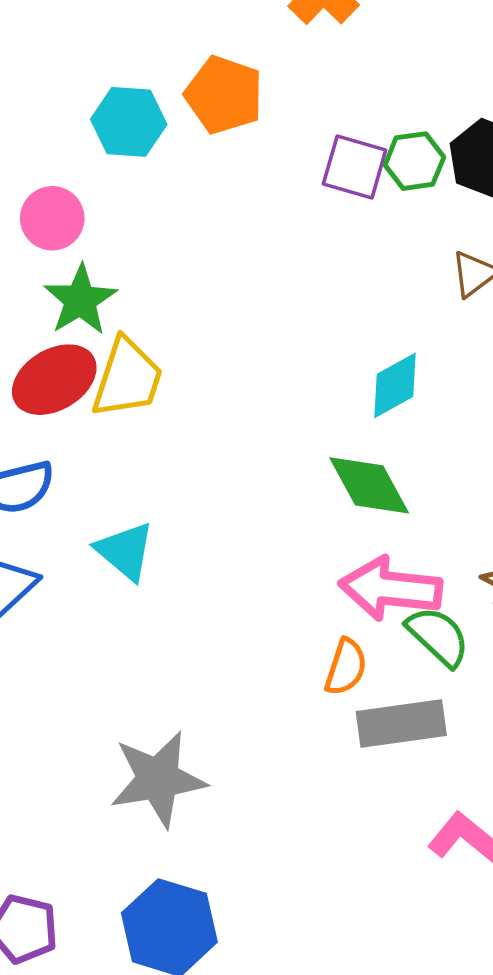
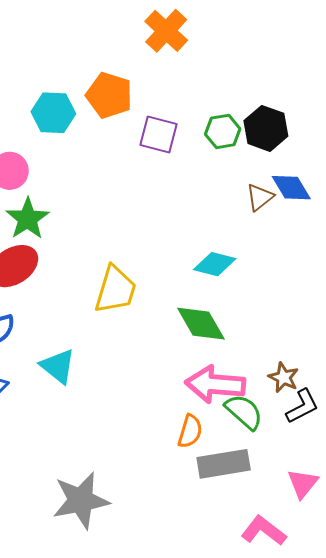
purple square: (355, 167) -> (158, 135), moved
yellow trapezoid: (127, 378) -> (115, 290), moved
cyan diamond: (395, 385) -> (215, 264), turned 45

